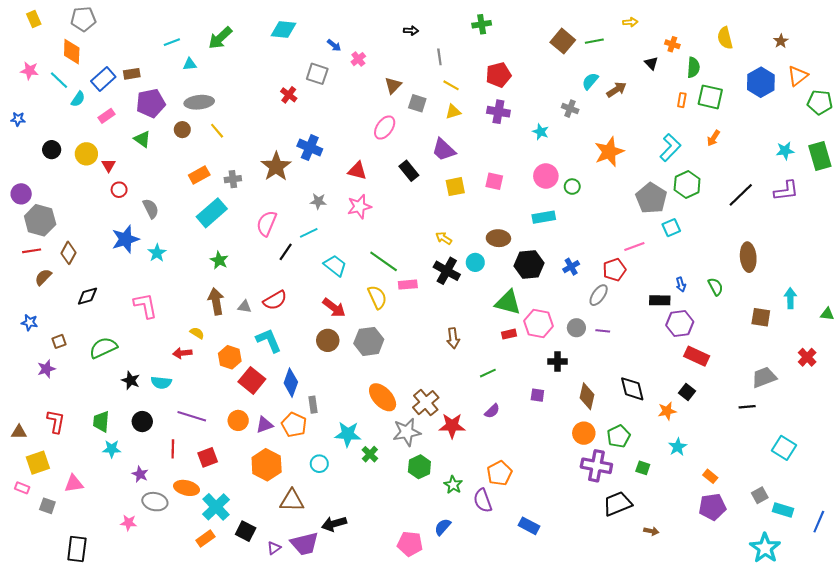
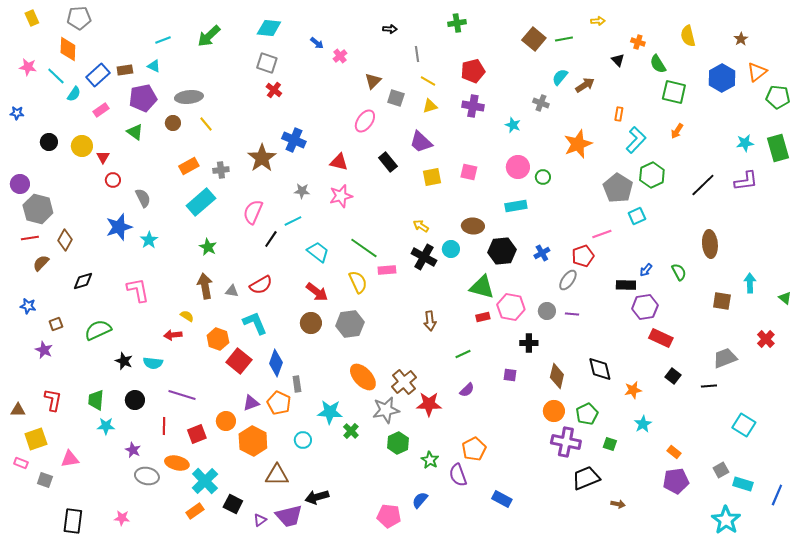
cyan triangle: (190, 64) -> (154, 66), moved, turned 32
green semicircle: (693, 67) -> (658, 64), turned 144
gray square: (317, 74) -> (267, 63), moved
orange rectangle: (682, 100) -> (619, 114), moved
blue arrow: (681, 285) -> (646, 270), turned 56
green triangle: (827, 314) -> (785, 298), turned 32
purple star: (46, 369) -> (44, 350), turned -30
black square: (687, 392) -> (673, 376), moved
orange circle: (238, 420) -> (226, 421), moved
pink star: (129, 523) -> (122, 518), moved

